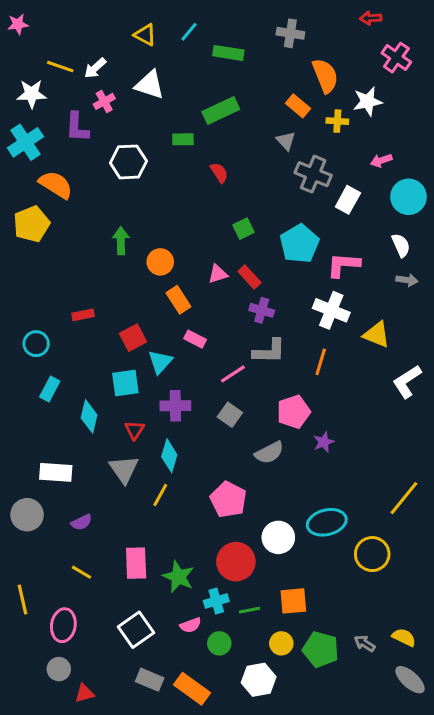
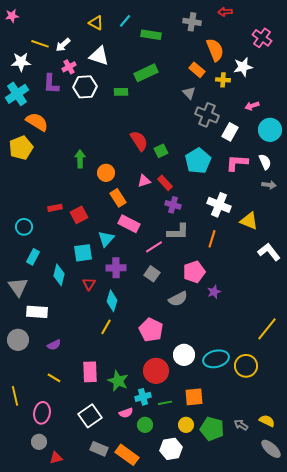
red arrow: (371, 18) -> (225, 12), moved
white hexagon: (128, 162) -> (85, 87), moved
red semicircle: (219, 173) -> (139, 141), moved, size x1.5
pink L-shape: (343, 265) -> (237, 163), moved
red square: (133, 338) -> (79, 215), moved
pink rectangle: (195, 339) -> (129, 224), size x1.5
white L-shape: (407, 381) -> (269, 252), turned 85
gray triangle: (124, 469) -> (18, 287), moved
cyan ellipse: (327, 522) -> (216, 359), moved

